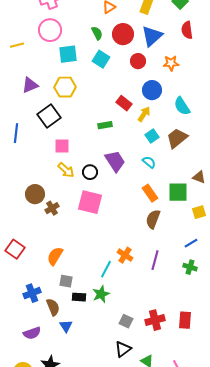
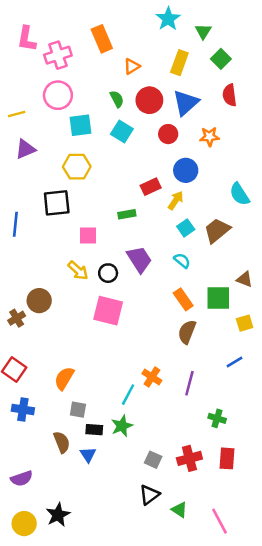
purple triangle: (30, 85) -> (25, 149), moved
red rectangle: (124, 103) -> (151, 187), turned -63
cyan semicircle: (182, 106) -> (240, 194), moved
black square: (49, 116) -> (57, 203), turned 30
pink square: (62, 146) -> (88, 235), moved
brown cross: (52, 208) -> (17, 318), moved
green cross: (190, 267) -> (217, 418), moved
blue cross: (32, 293) -> (23, 410), moved, turned 30
blue triangle: (66, 326) -> (88, 455), moved
purple semicircle: (32, 333) -> (22, 478), moved

